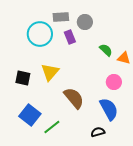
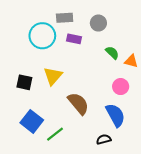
gray circle: (85, 22) -> (98, 23), moved
purple rectangle: (70, 37) -> (74, 39), turned -56

